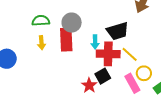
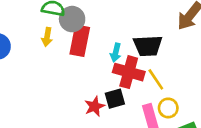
gray circle: (72, 23) -> (72, 19), moved

